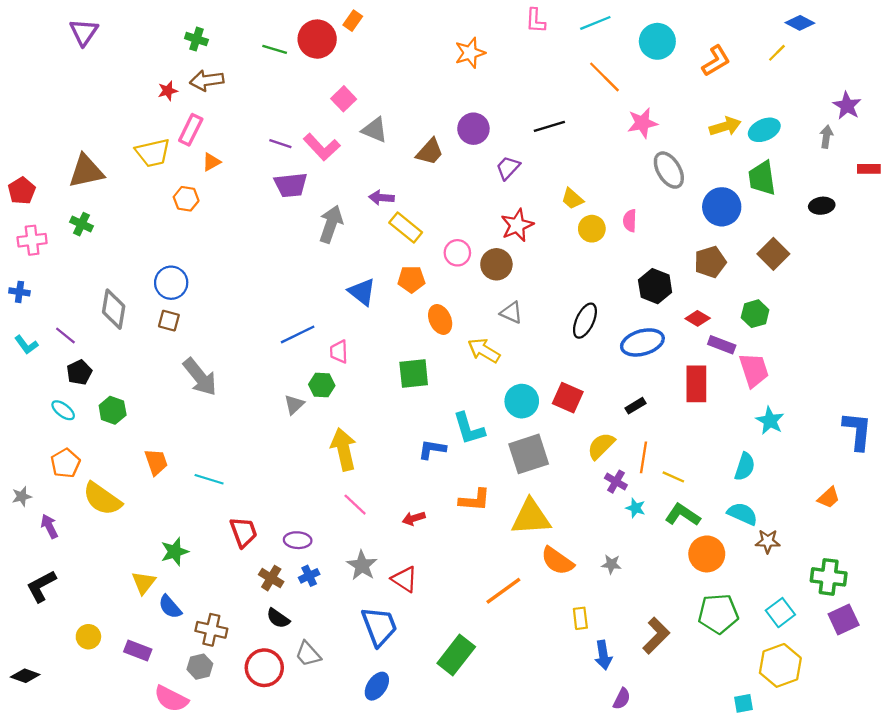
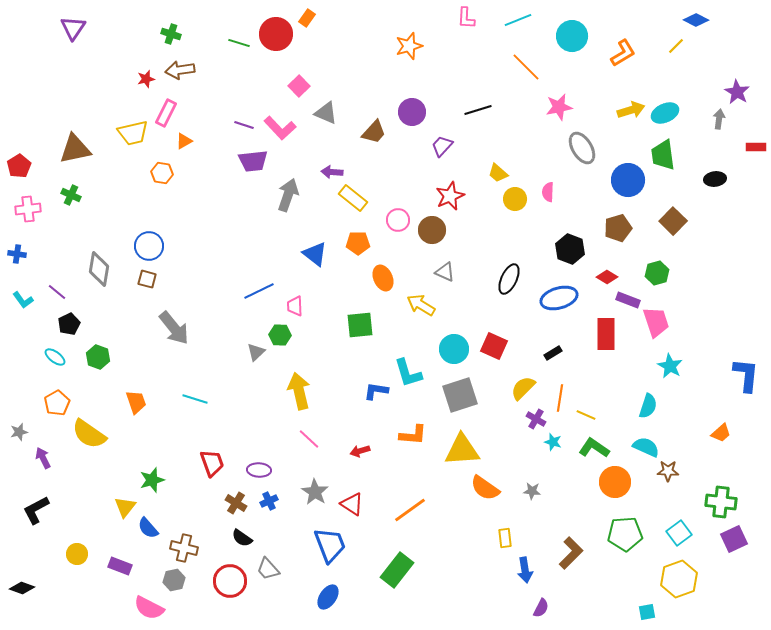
cyan line: (209, 479) -> (195, 399), moved
orange line: (503, 591) -> (410, 510), moved

